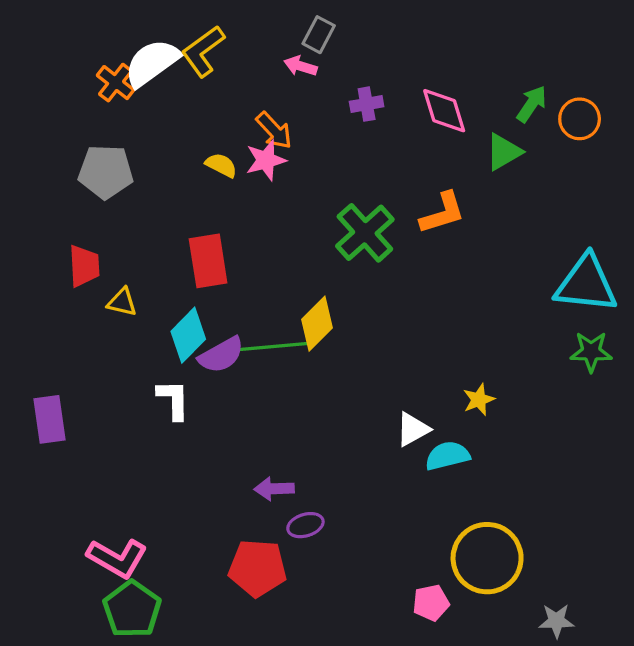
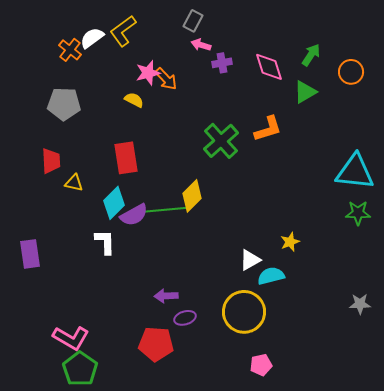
white semicircle: (152, 63) -> (92, 38), size x0.7
pink arrow: (300, 66) -> (201, 45), moved
green arrow: (532, 104) -> (311, 55), moved
pink star: (266, 160) -> (148, 73), moved
yellow circle: (487, 558) -> (244, 312), moved
gray star: (556, 621) -> (360, 304), moved

